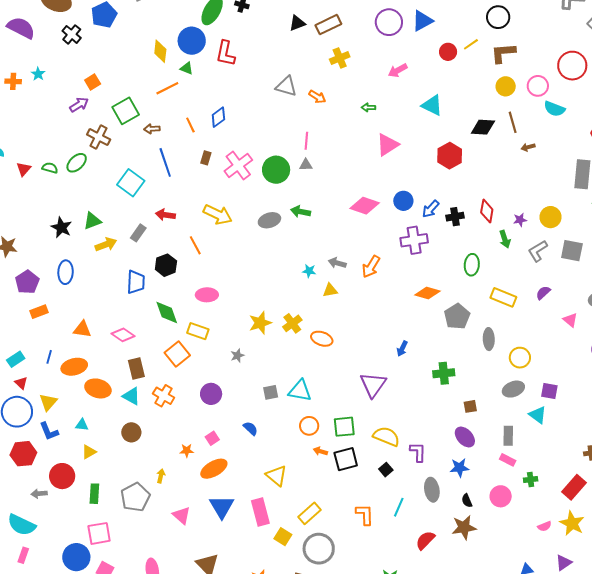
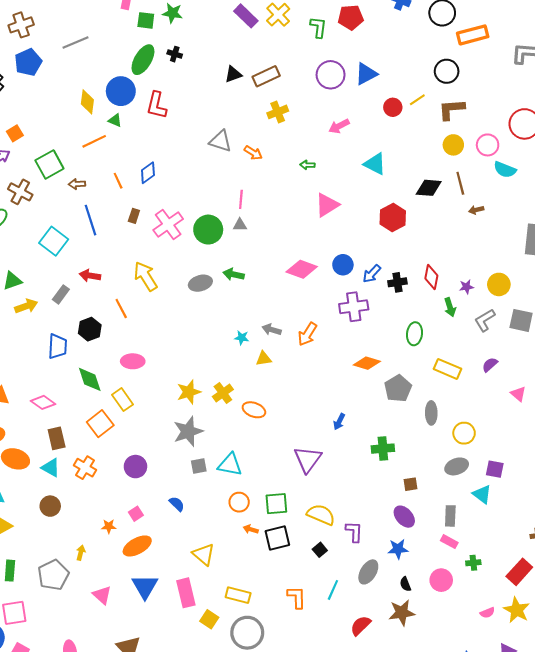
yellow arrow: (218, 215) -> (146, 276), turned -148
yellow rectangle: (198, 331) -> (123, 400), turned 35
gray star: (237, 356) -> (188, 431), moved, size x2.0
gray ellipse: (432, 490) -> (368, 572), turned 40
yellow rectangle: (310, 513) -> (238, 595), turned 55

